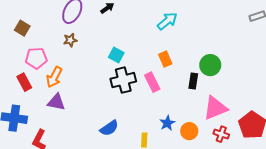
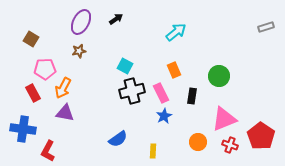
black rectangle: (193, 81) -> (192, 96), moved
blue star: (167, 123) -> (164, 116), moved

